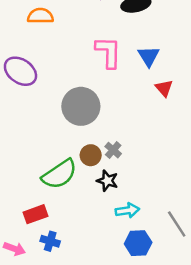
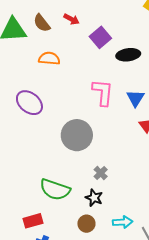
brown circle: (91, 155) -> (86, 224), moved
green semicircle: (59, 174) -> (55, 190), turned 48
cyan arrow: (127, 210) -> (123, 222), moved

